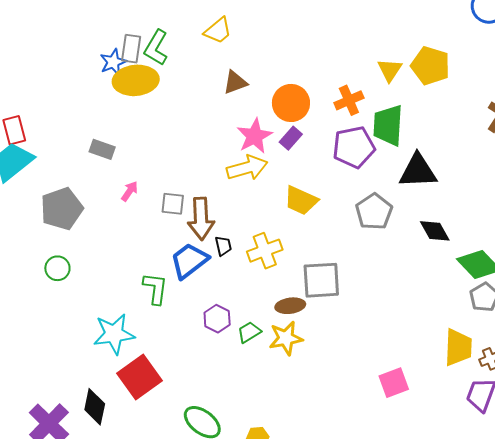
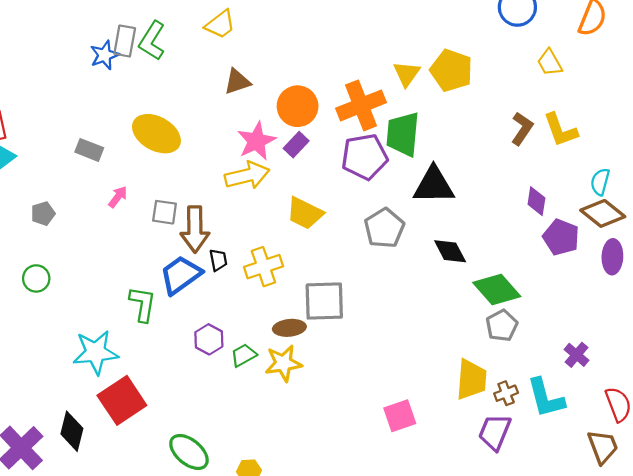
yellow ellipse: (136, 80) -> (156, 134), moved, turned 33
orange cross: (349, 100) -> (361, 105), size x1.5
gray pentagon: (62, 209) -> (43, 214), size x0.5

